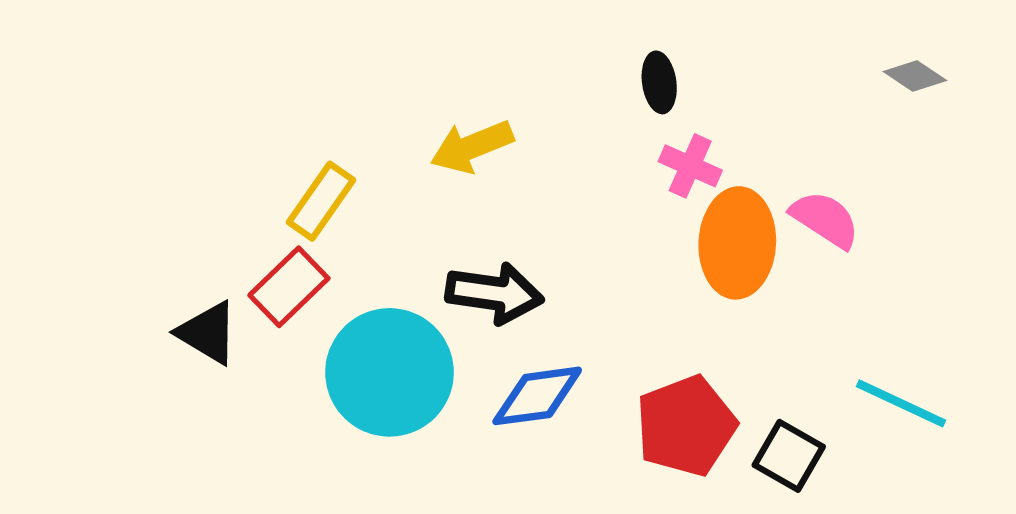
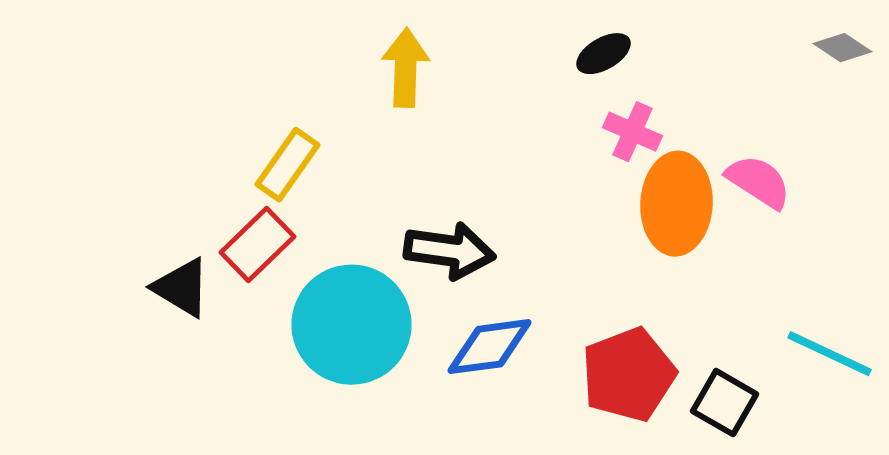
black ellipse: (659, 82) -> (604, 54), turned 68
yellow arrow: (472, 147) -> (406, 68), moved, turned 114

